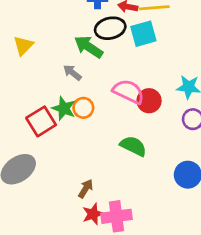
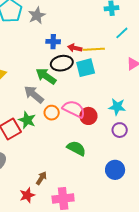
gray arrow: (72, 73) -> (34, 94), size x1.5
orange circle: (83, 108) -> (52, 113), moved
red star: (93, 214) -> (27, 195), moved

